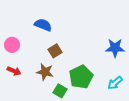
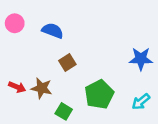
pink circle: (12, 45) -> (15, 23), moved
brown star: (45, 72) -> (42, 88), moved
green square: (60, 91) -> (64, 111), moved

